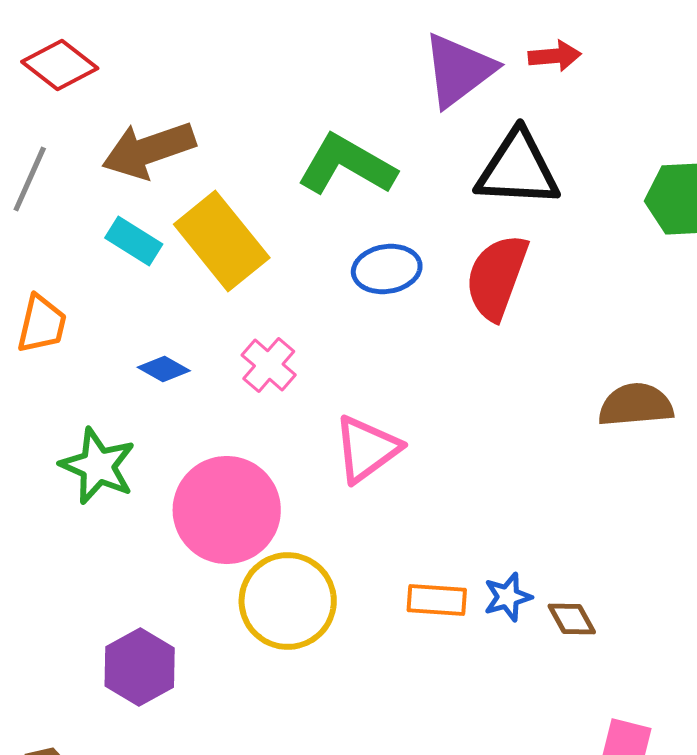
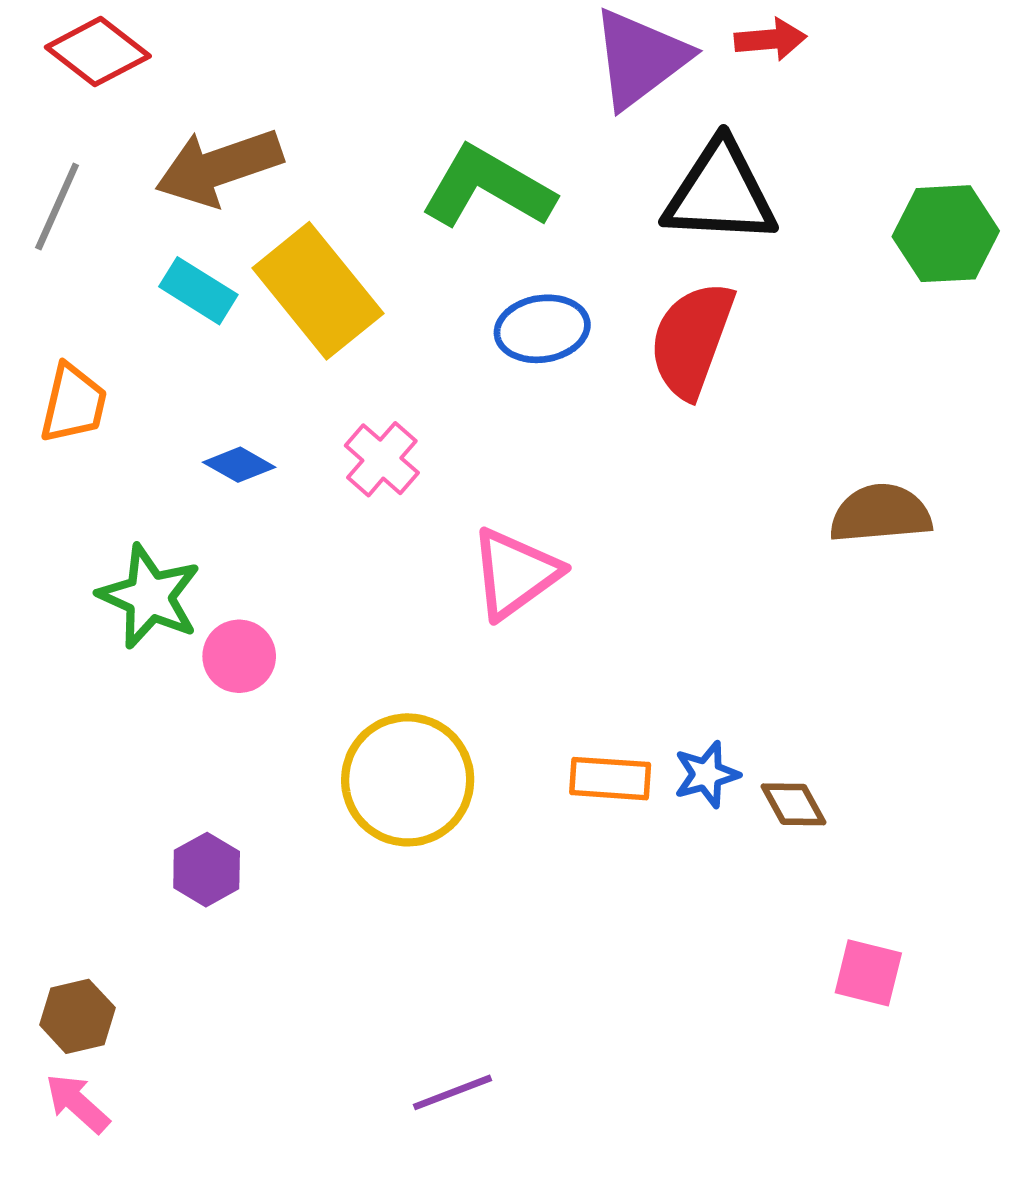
pink circle: (227, 510) -> (239, 656), moved, size x0.5
purple hexagon: (140, 667) -> (207, 870), size x0.7

